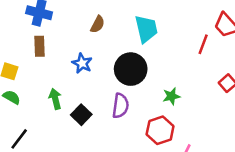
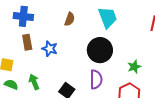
blue star: (82, 63) -> (50, 49), moved
green arrow: (55, 99) -> (34, 82), moved

